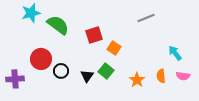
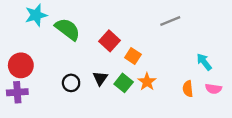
red square: (94, 35) -> (110, 41), turned -30
red circle: (41, 59) -> (21, 65), moved
black triangle: (87, 76) -> (100, 78), moved
orange star: (137, 80) -> (147, 82), moved

